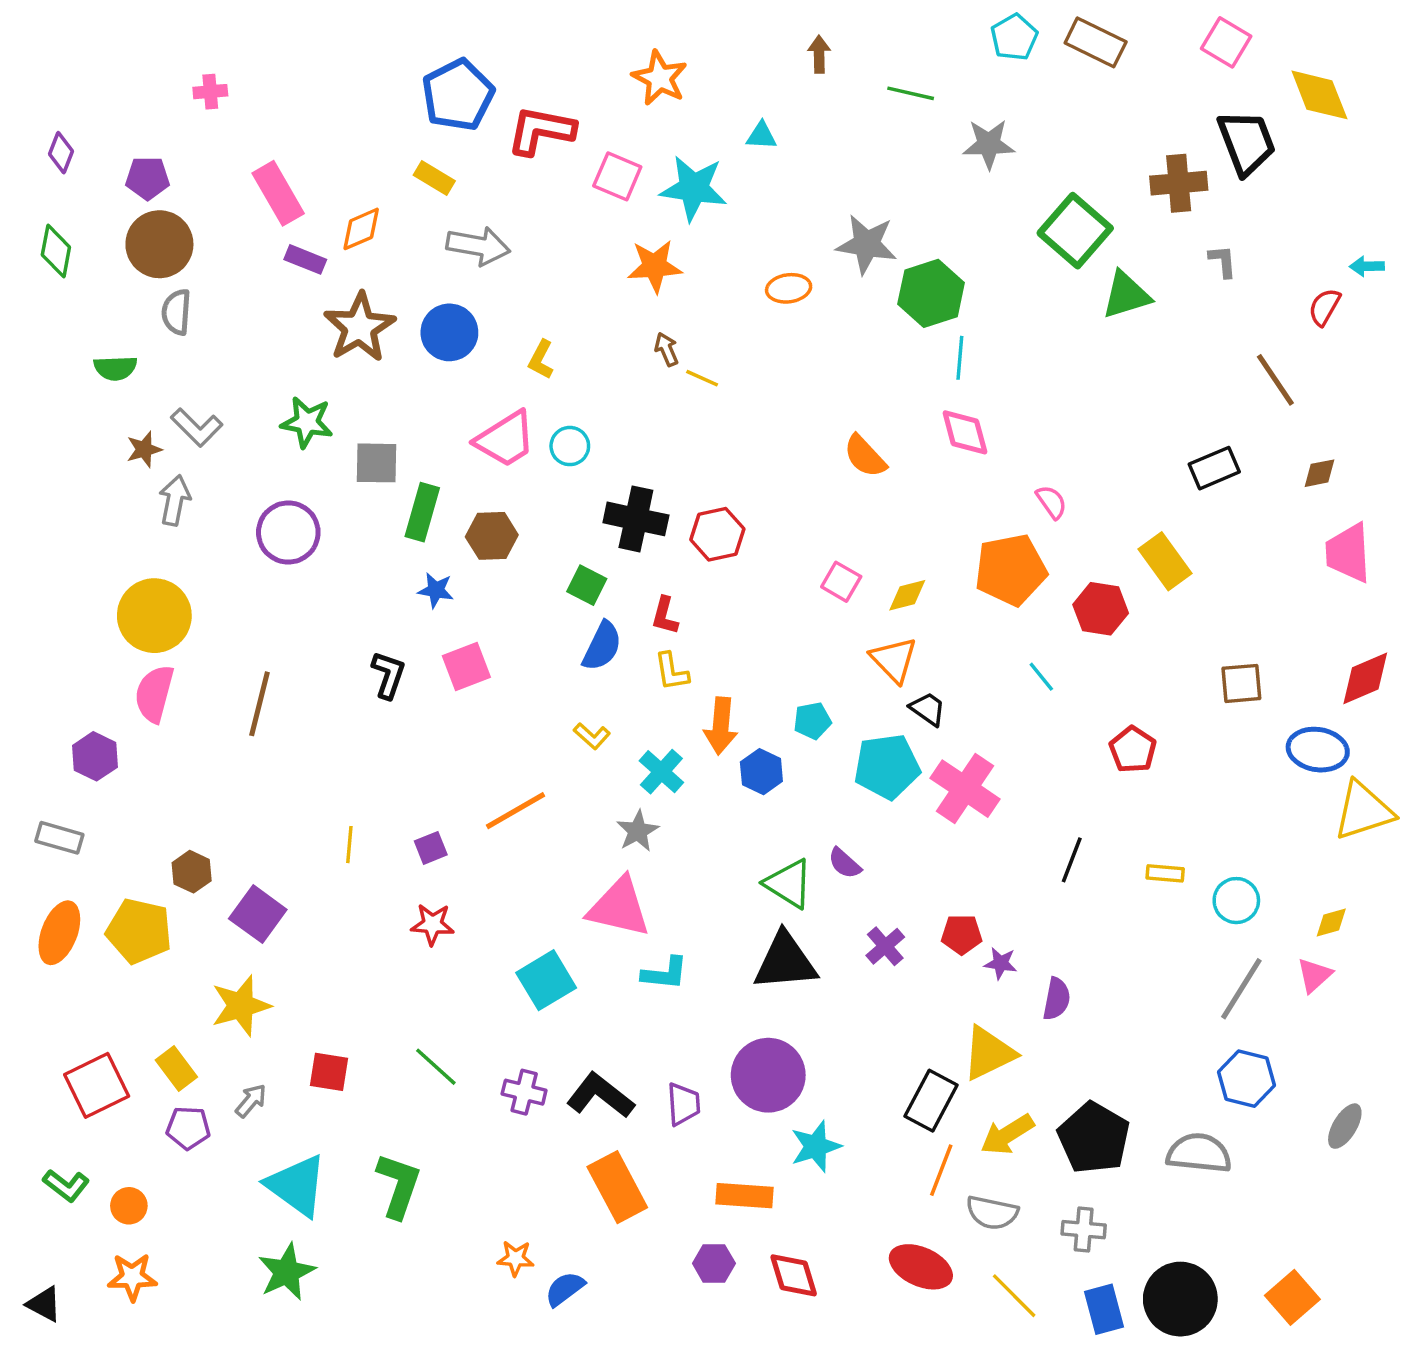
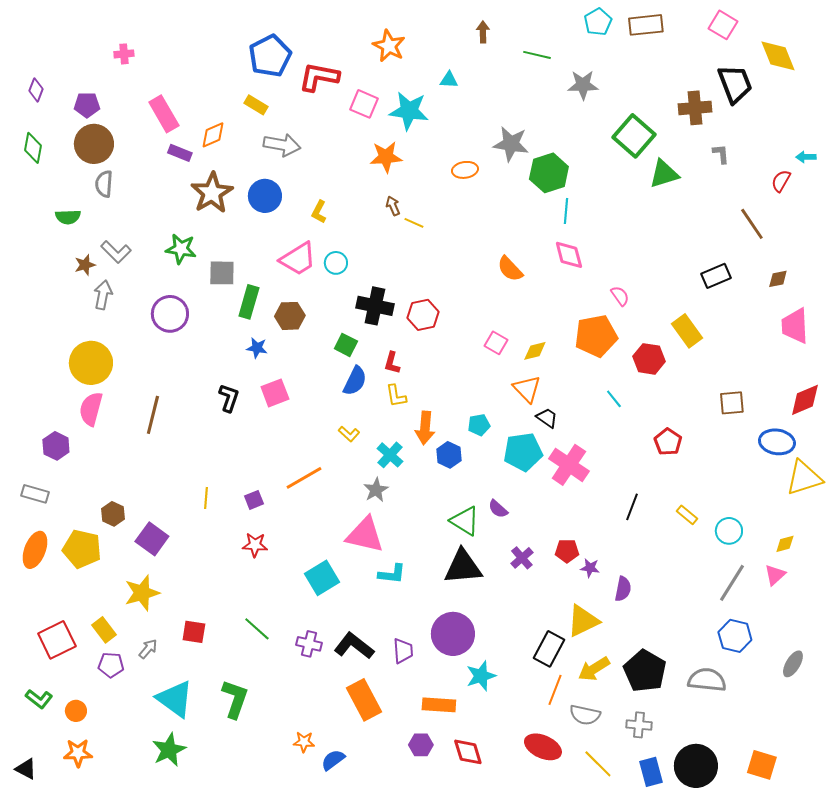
brown rectangle: (1096, 42) -> (646, 25), turned -32
yellow rectangle: (1165, 873) -> (687, 515), turned 35
orange square: (1292, 1297) -> (762, 765), turned -32

